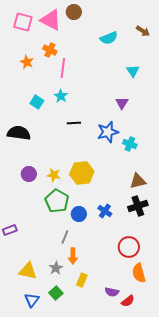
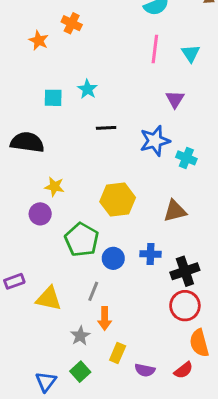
pink line: (63, 68) -> (155, 49), moved
cyan square: (37, 102) -> (53, 98), turned -32
purple circle: (29, 174) -> (40, 214), moved
yellow star: (54, 175) -> (54, 187), moved
brown triangle: (138, 181) -> (175, 211), moved
black cross: (138, 206) -> (185, 271), moved
blue cross: (105, 211) -> (151, 254), turned -32
yellow triangle: (28, 271) -> (49, 298), moved
purple semicircle: (112, 292) -> (145, 370), moved
red semicircle: (128, 301) -> (184, 370), moved

